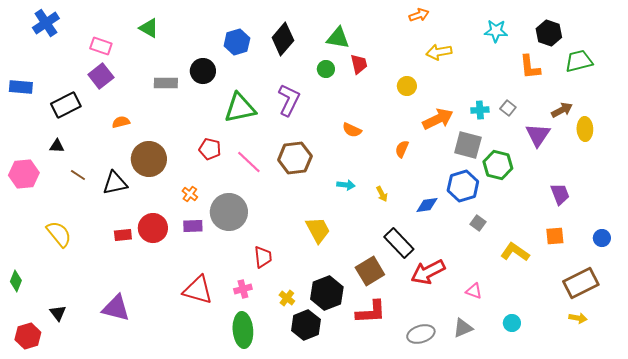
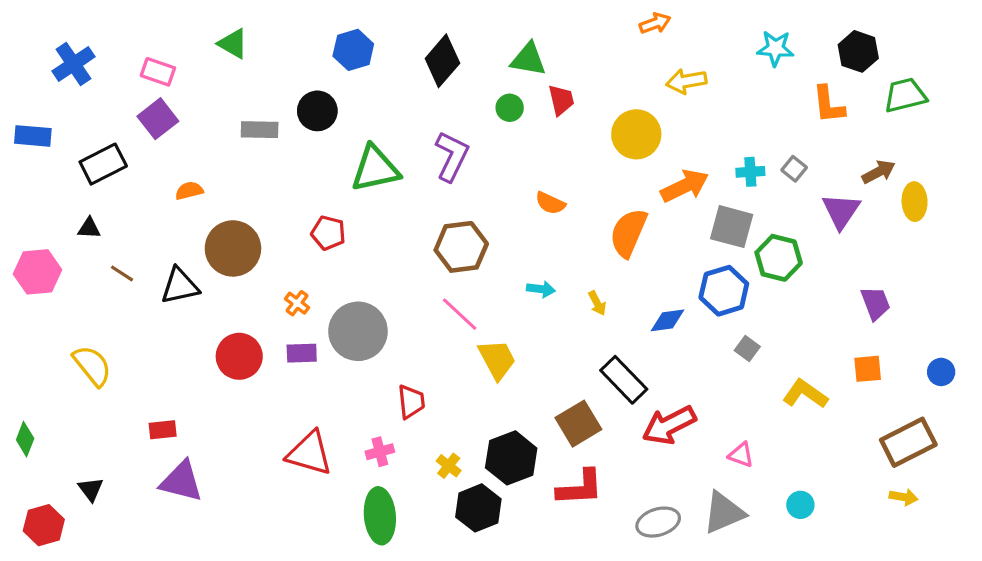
blue cross: (46, 23) -> (73, 64), moved
blue hexagon: (237, 42) -> (353, 50), moved
yellow circle: (407, 86) -> (636, 134), size x1.6
orange semicircle: (402, 149) -> (628, 233), size x1.8
pink line: (249, 162) -> (460, 314), moved
red rectangle: (123, 235) -> (163, 430), moved
gray triangle: (463, 328) -> (724, 513), size x1.4

